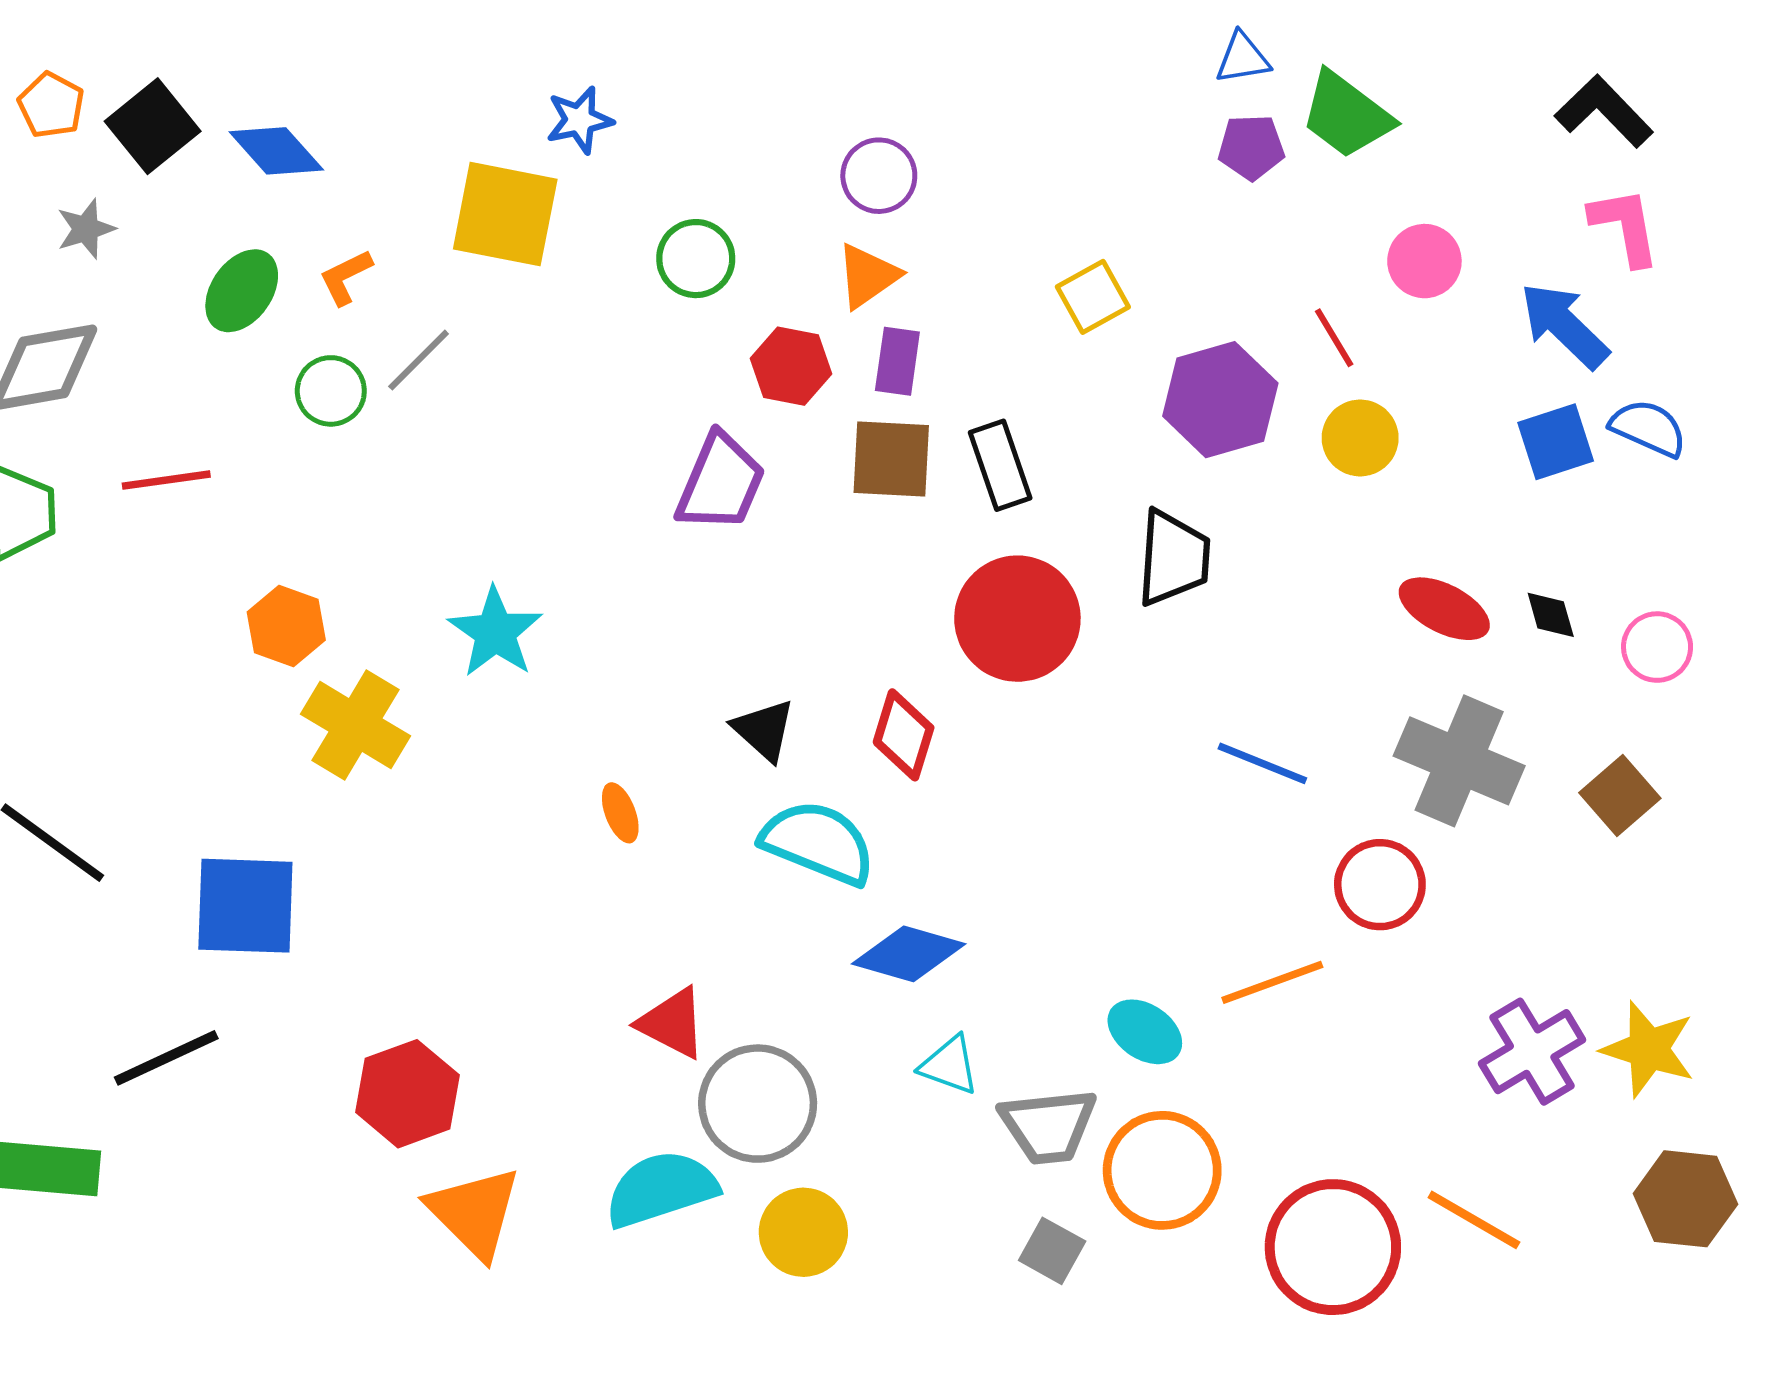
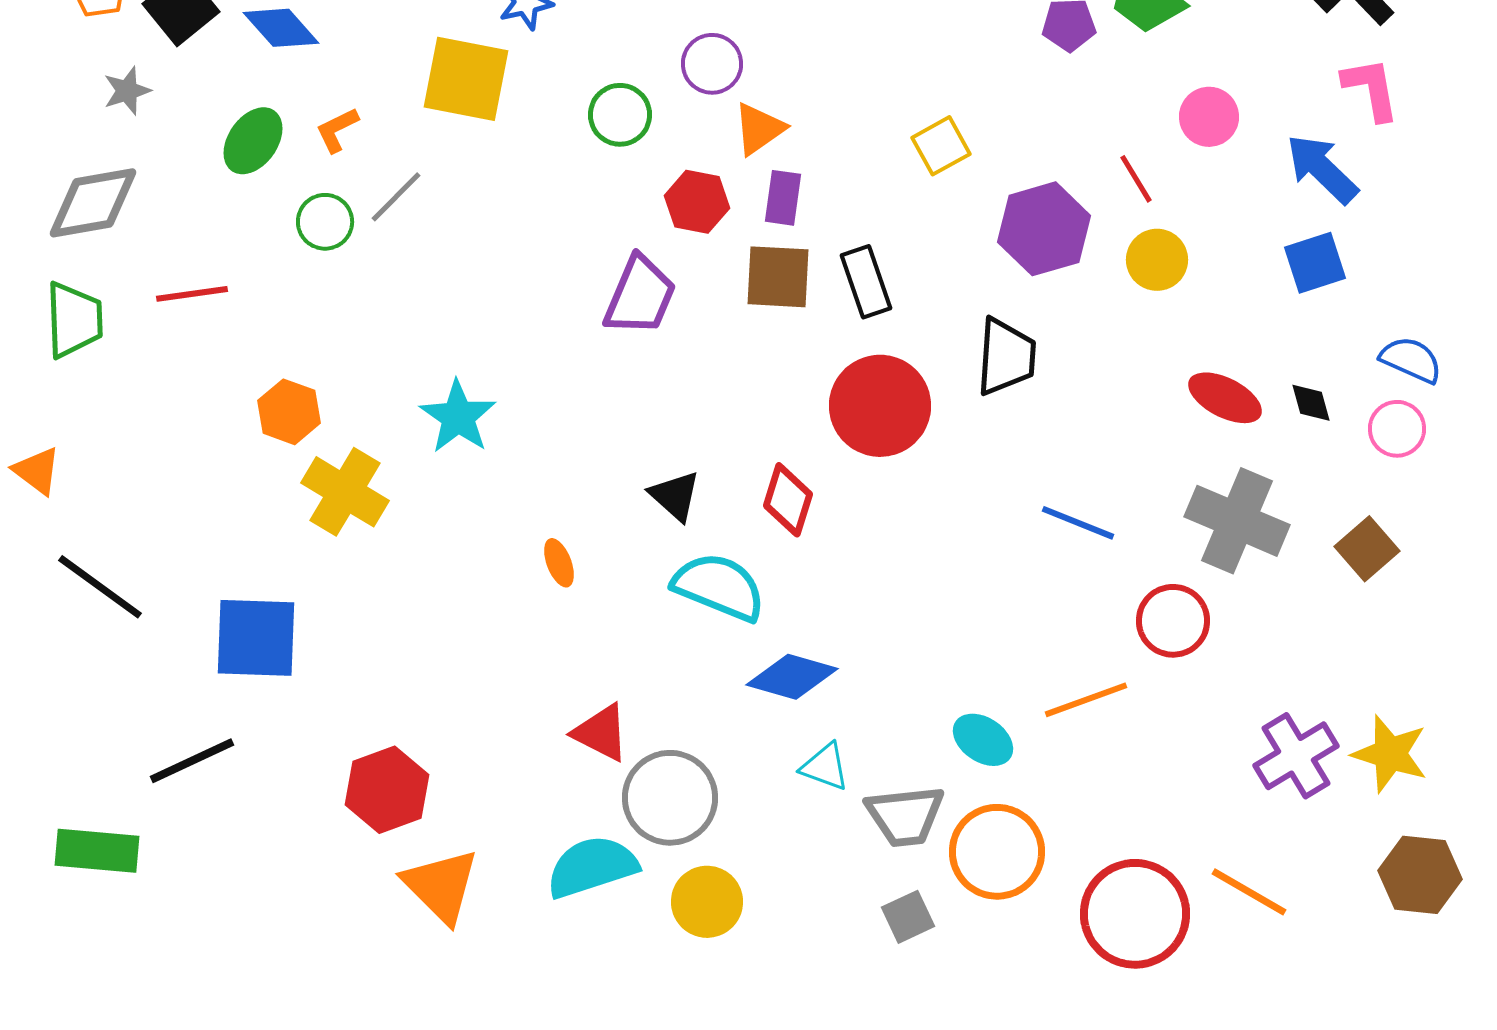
purple circle: (879, 176) -> (712, 64), moved
blue semicircle: (1648, 428) -> (1411, 360), moved
gray square: (1052, 1251) -> (908, 917), turned 36

